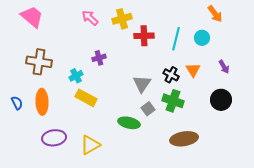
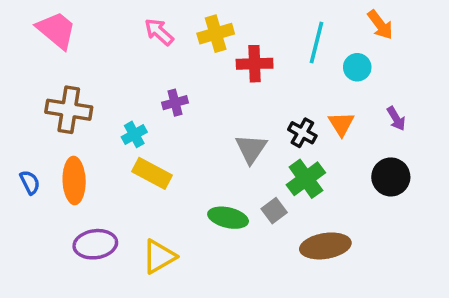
cyan line: (176, 39) -> (317, 42), moved
green cross: (173, 101) -> (306, 179), turned 35
gray square: (148, 109) -> (274, 211), moved

